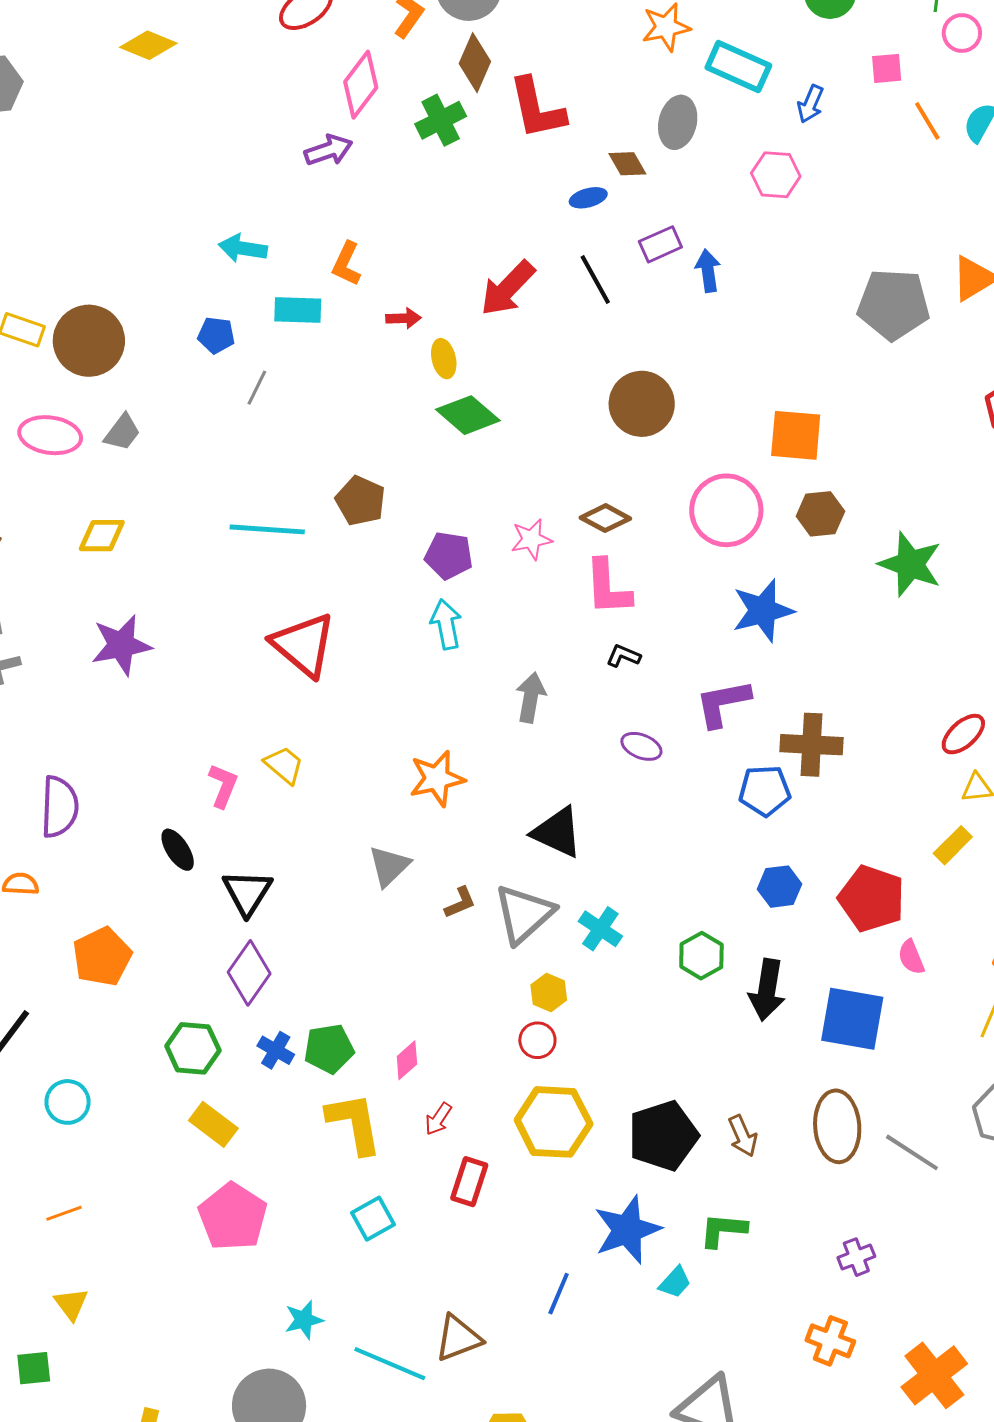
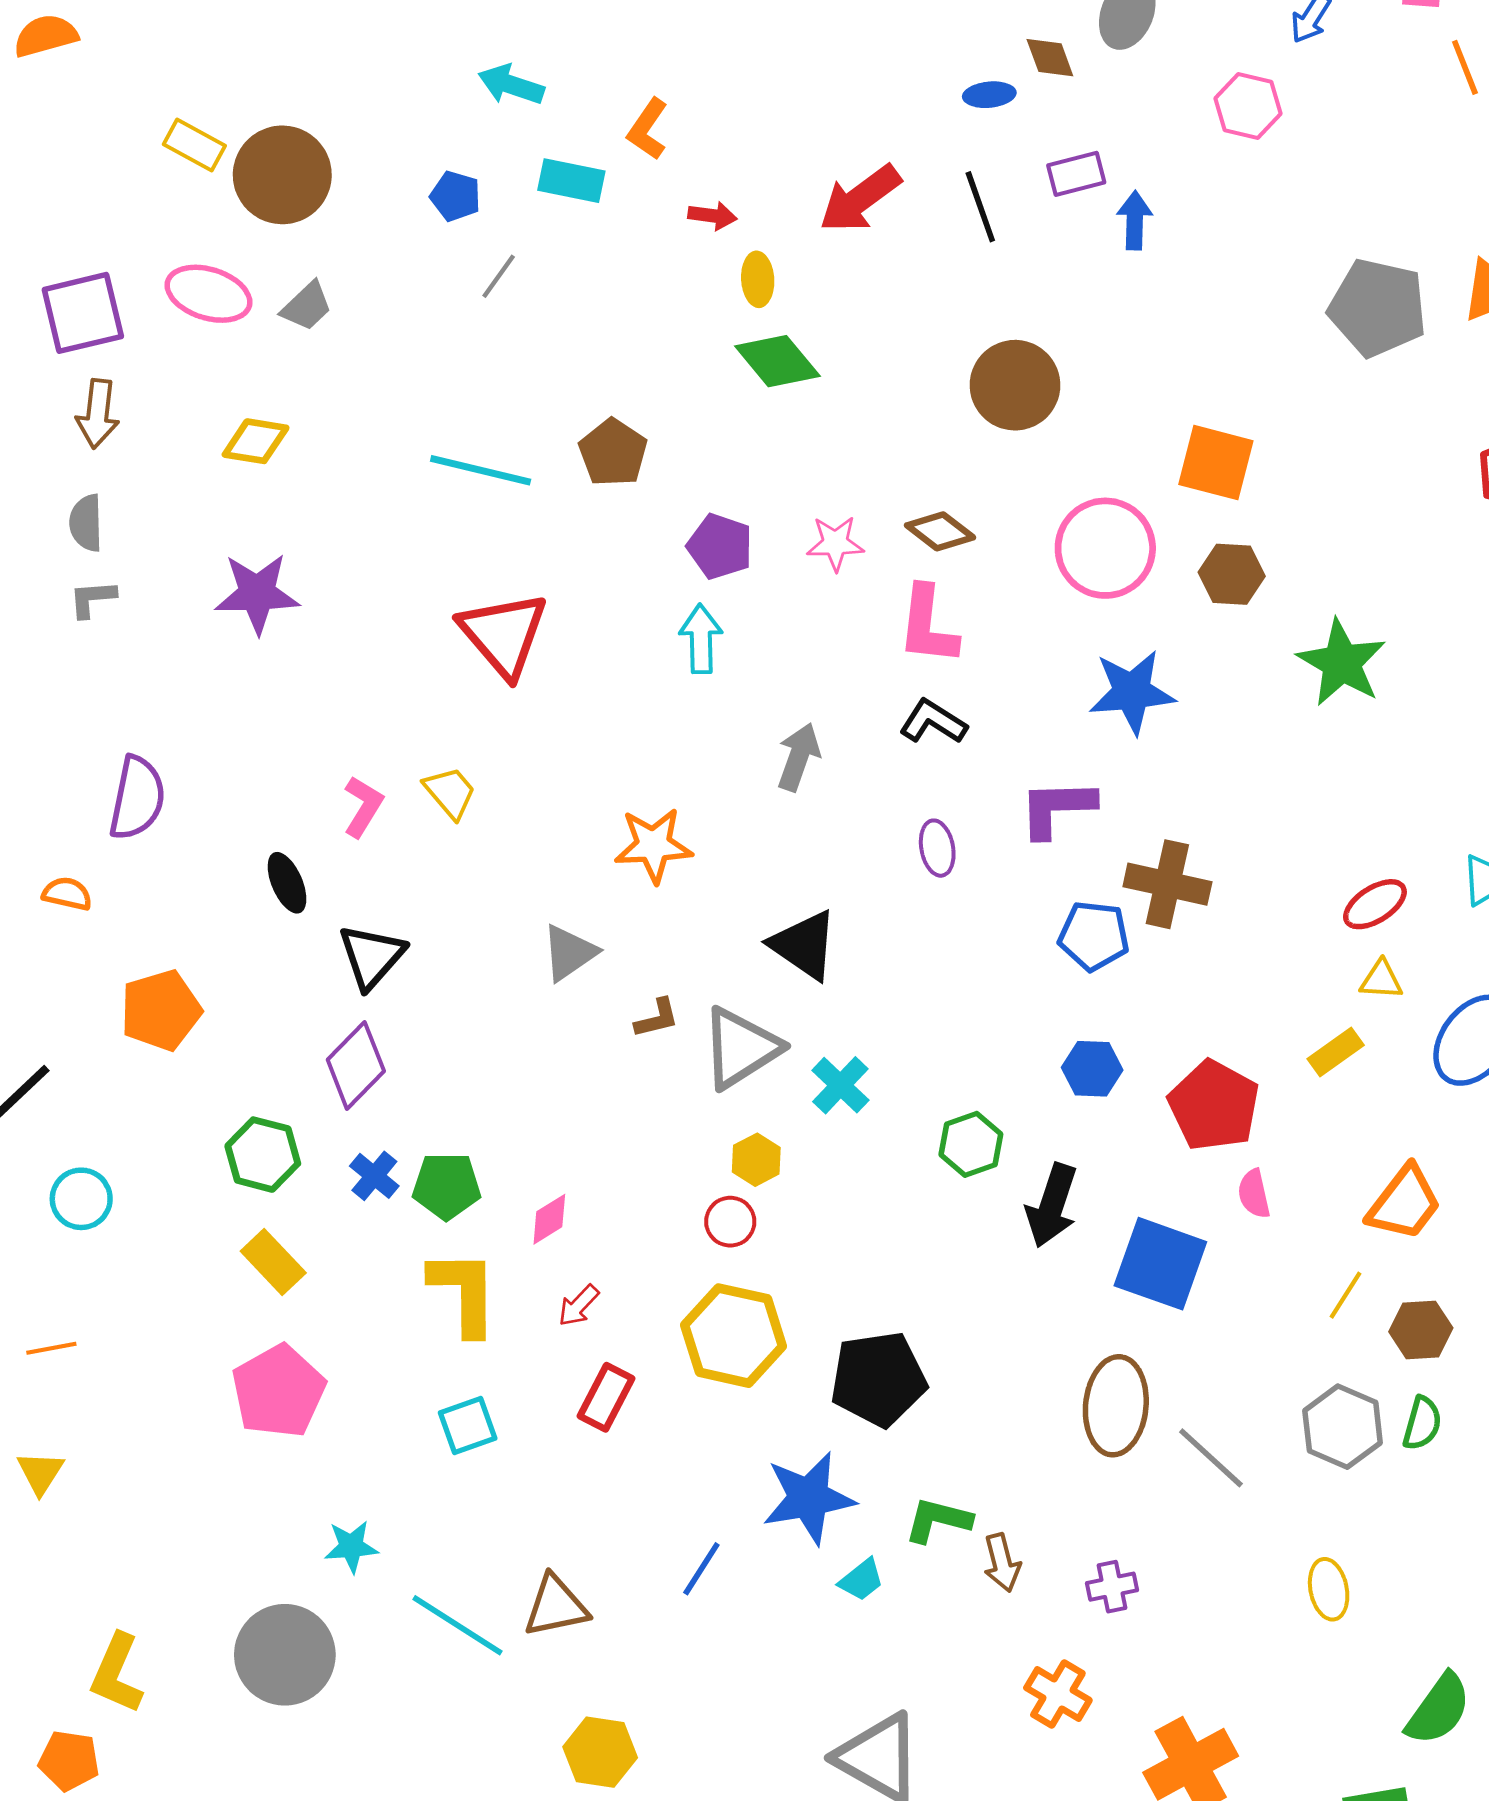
black L-shape: (623, 656) -> (933, 722), size x1.4
purple ellipse: (641, 746) -> (937, 848), turned 48
brown arrow: (743, 1136) -> (1002, 1563), moved

